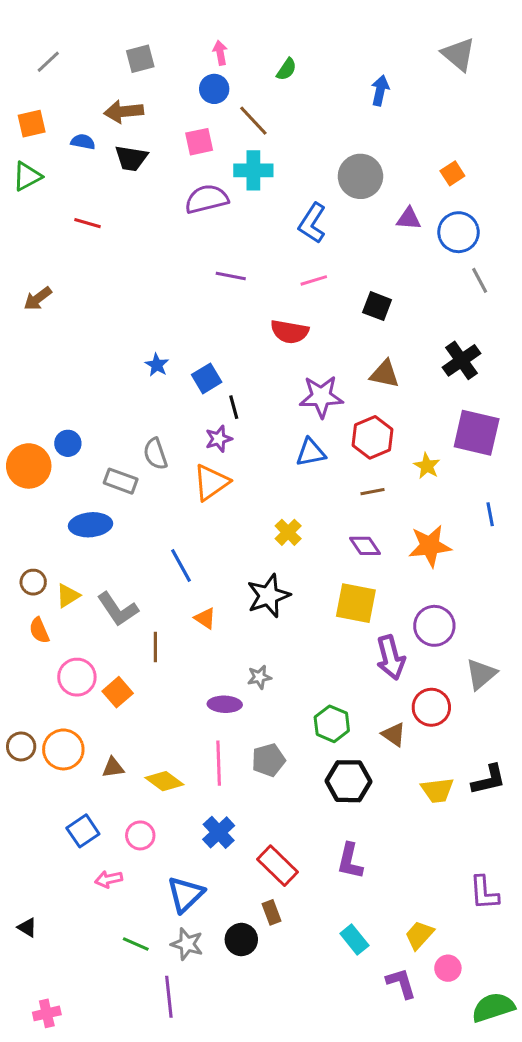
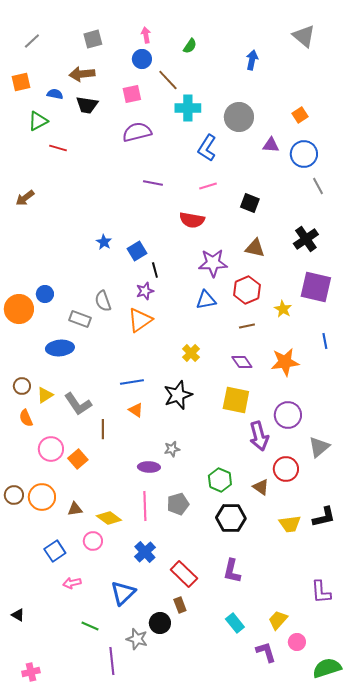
cyan cross: (253, 170) -> (188, 108), moved
green triangle: (27, 176) -> (38, 121), moved
blue line: (181, 565) -> (132, 382), moved, turned -70
pink circle: (140, 835) -> (93, 541), moved
gray star: (187, 944) -> (137, 639), moved

